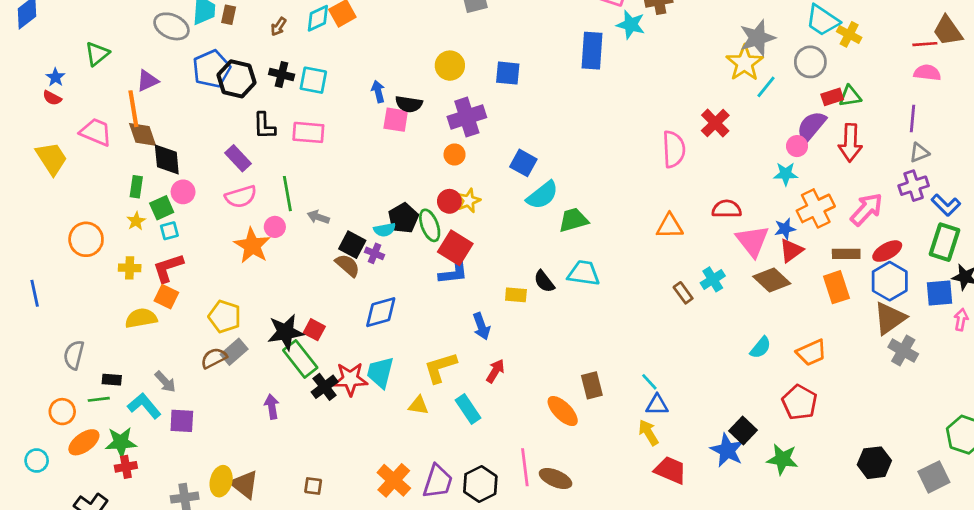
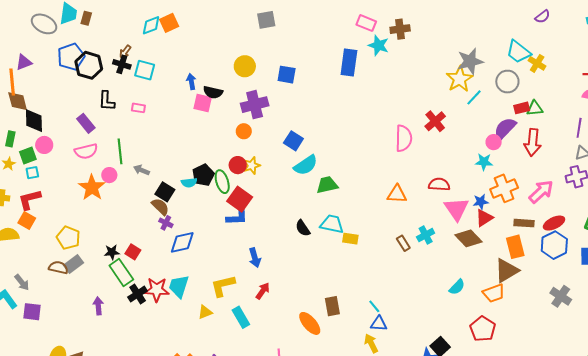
brown arrow: (278, 27) -> (125, 51), moved
pink rectangle: (308, 132) -> (138, 108), size x0.6
purple cross: (375, 253) -> (166, 223), moved
yellow rectangle: (516, 295) -> (350, 239), moved
brown triangle: (890, 318) -> (507, 271), moved
black star: (286, 332) -> (112, 252), size x0.6
brown semicircle: (214, 358) -> (58, 267), turned 36
yellow triangle: (418, 405) -> (205, 312), turned -35

